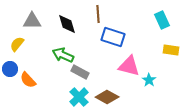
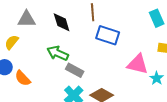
pink triangle: (129, 66) -> (138, 64), moved
cyan star: (149, 80) -> (157, 78), moved

